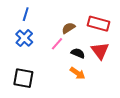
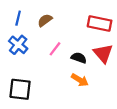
brown semicircle: (68, 28) -> (45, 20), moved

